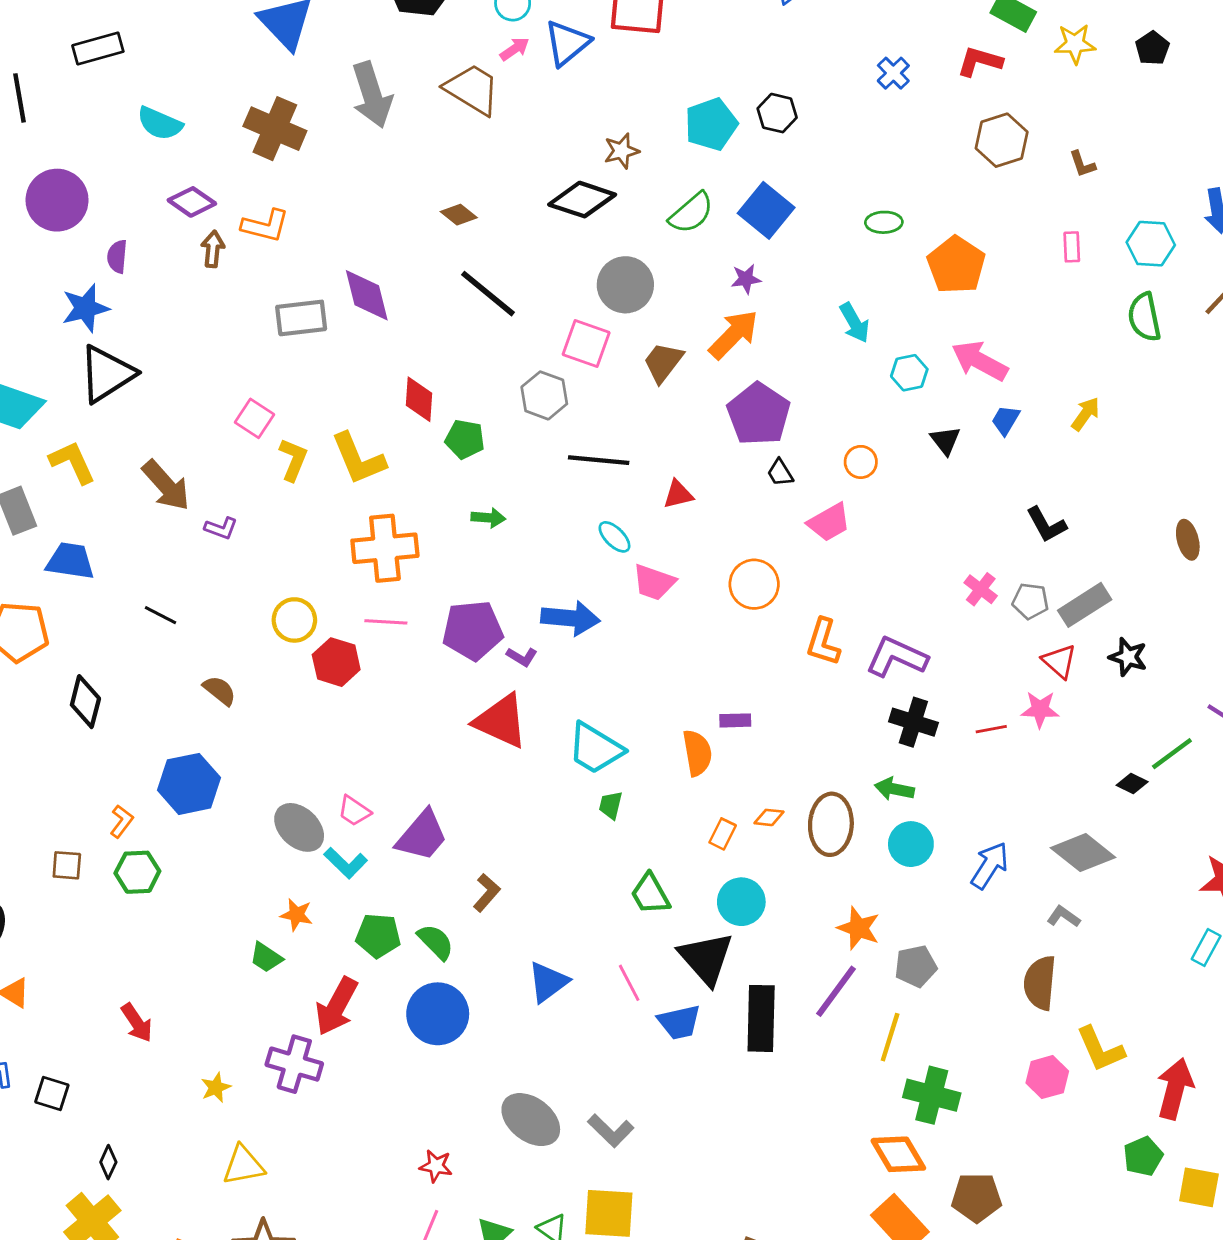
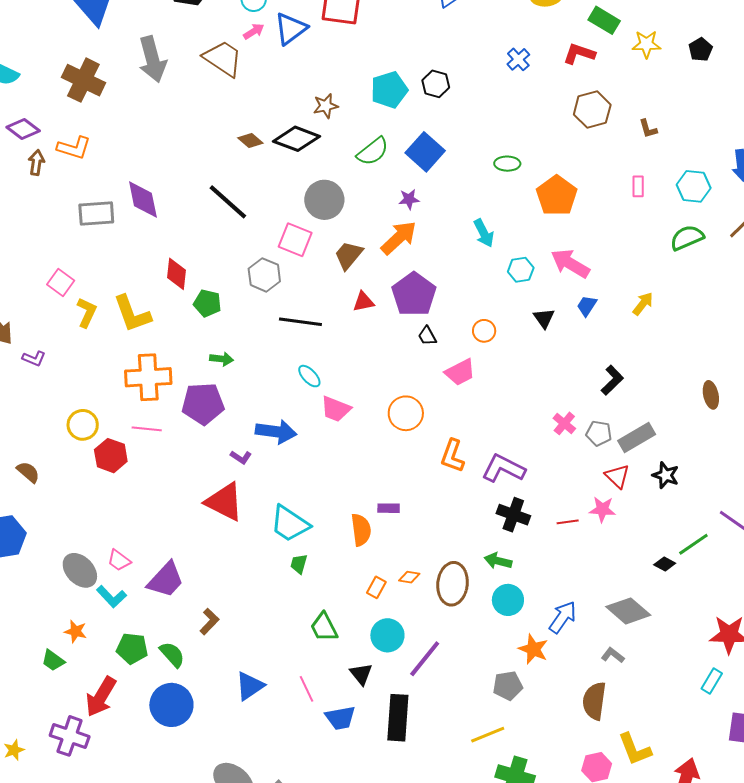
brown diamond: (459, 215) -> (250, 141), moved
green semicircle: (1144, 317) -> (687, 238), turned 76
red triangle: (678, 494) -> (363, 302), moved
black L-shape: (1046, 525) -> (612, 380), turned -108
purple pentagon: (473, 630) -> (203, 404), moved
orange star: (859, 928) -> (533, 649), moved
black triangle: (706, 958) -> (361, 674), size x0.6
purple line: (836, 991) -> (425, 659), moved
yellow line: (890, 1037) -> (488, 735), turned 48

